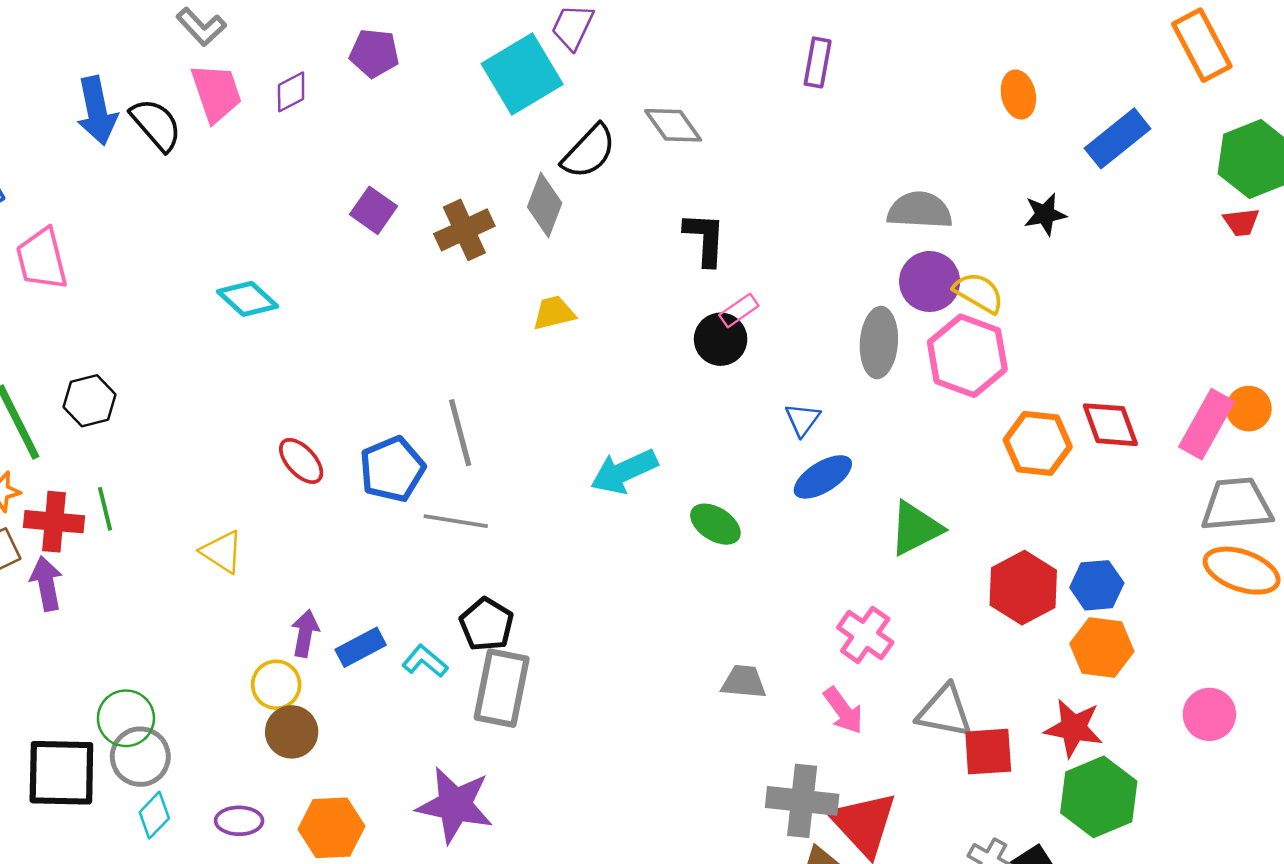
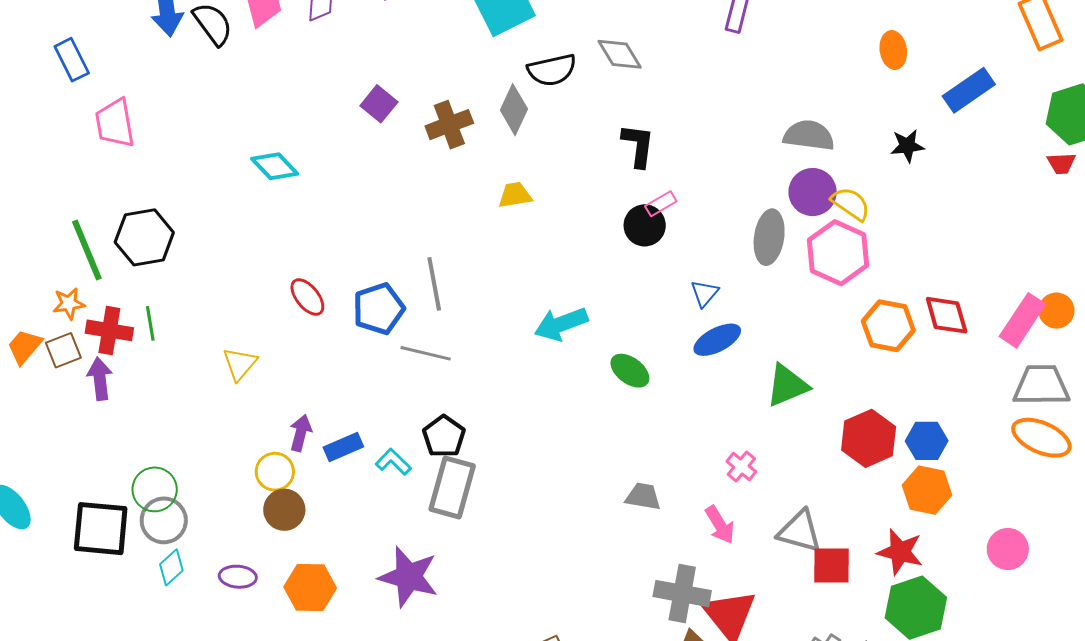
black semicircle: (589, 151) -> (552, 70), turned 30
black hexagon: (89, 401) -> (144, 237), size x1.4
yellow triangle: (222, 552) -> (240, 364), turned 33
pink cross: (865, 635) -> (741, 467), size x0.7

